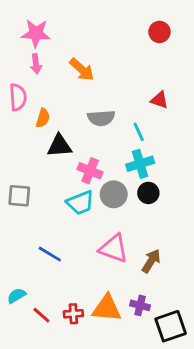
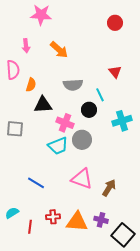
pink star: (36, 33) -> (41, 15), moved
red triangle: (159, 100) -> (115, 72), turned 32
cyan cross: (140, 164) -> (122, 121), moved
black circle: (148, 193) -> (89, 110), moved
gray square: (19, 196) -> (15, 129), moved
red cross: (73, 314) -> (53, 217), moved
red line: (41, 315) -> (30, 227), turned 56
black square: (171, 326) -> (123, 235), turned -30

